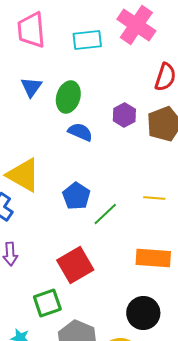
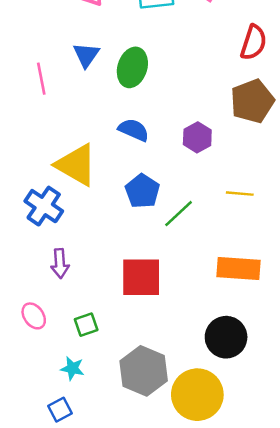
purple hexagon: (124, 115) -> (197, 137), moved
blue semicircle: (80, 132) -> (134, 130), moved
red square: (75, 265) -> (141, 277), turned 30
green square: (47, 303) -> (86, 325), moved, size x0.7

